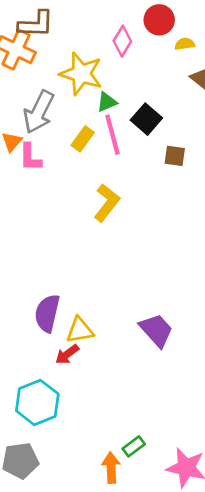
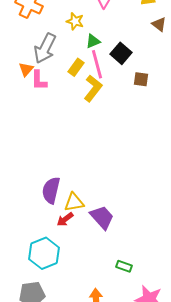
yellow star: (81, 74) -> (75, 21), size x0.6
yellow L-shape: (107, 203) -> (93, 88), moved
purple trapezoid: (156, 330) -> (102, 217), moved
green rectangle: (134, 446) -> (124, 266), moved, turned 56

